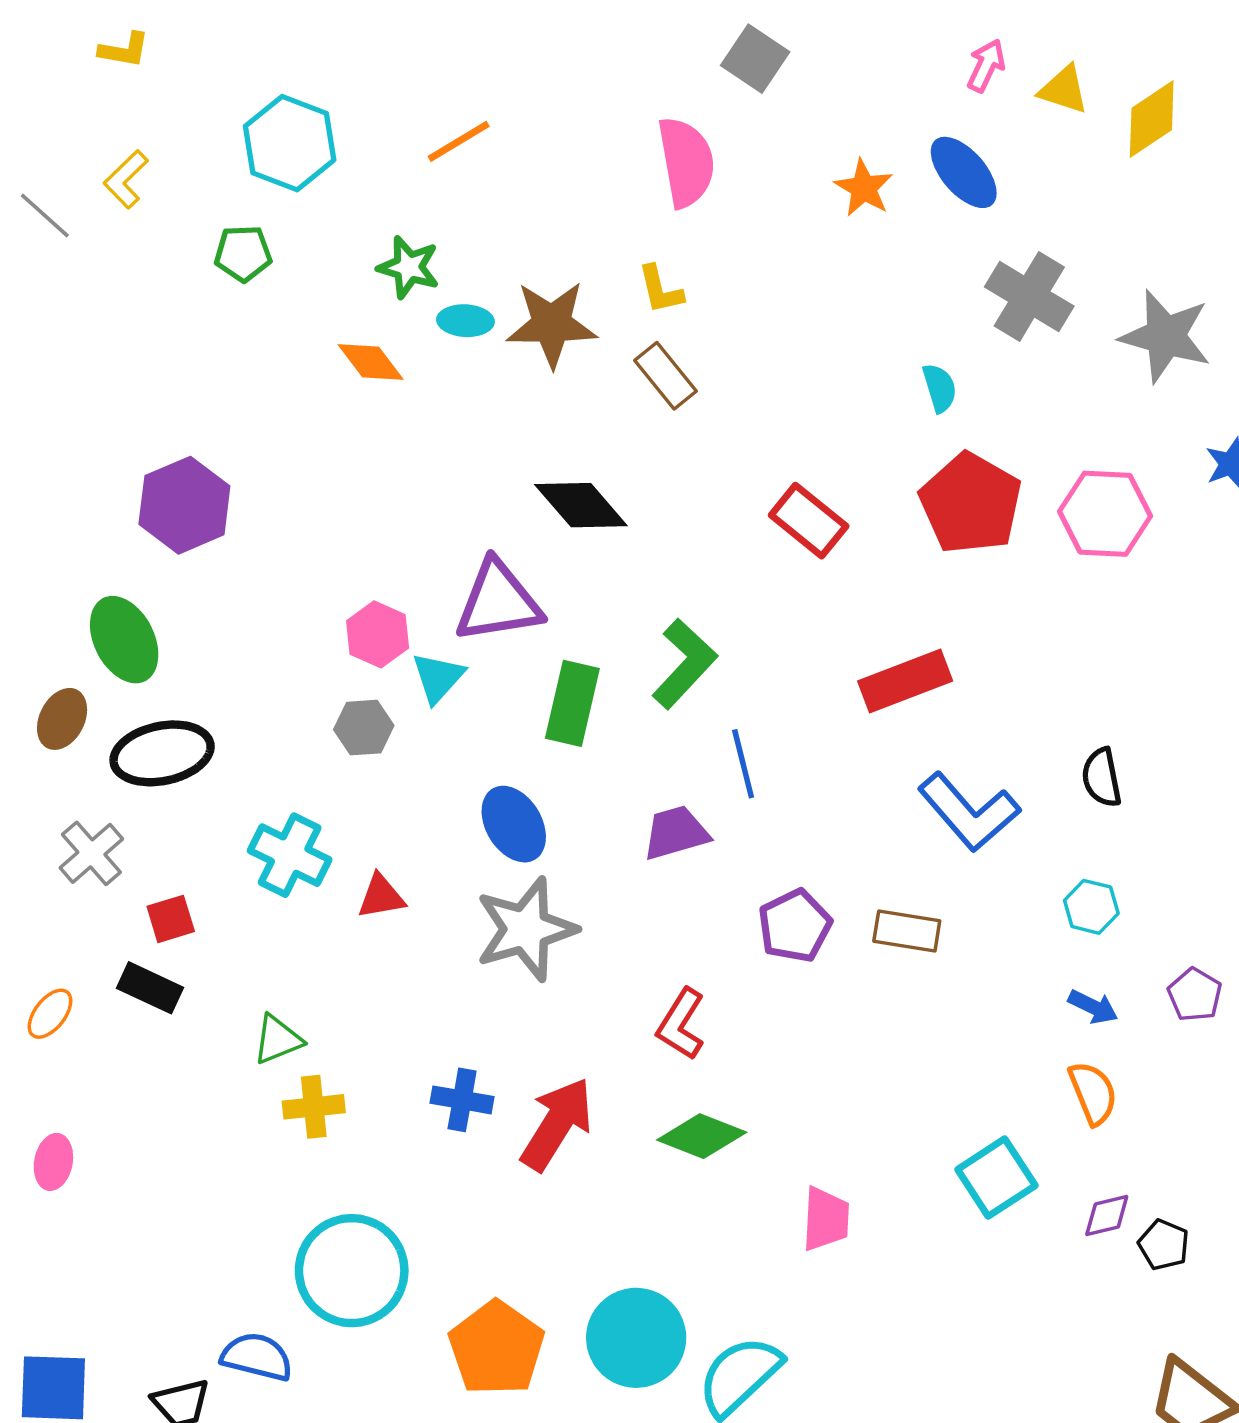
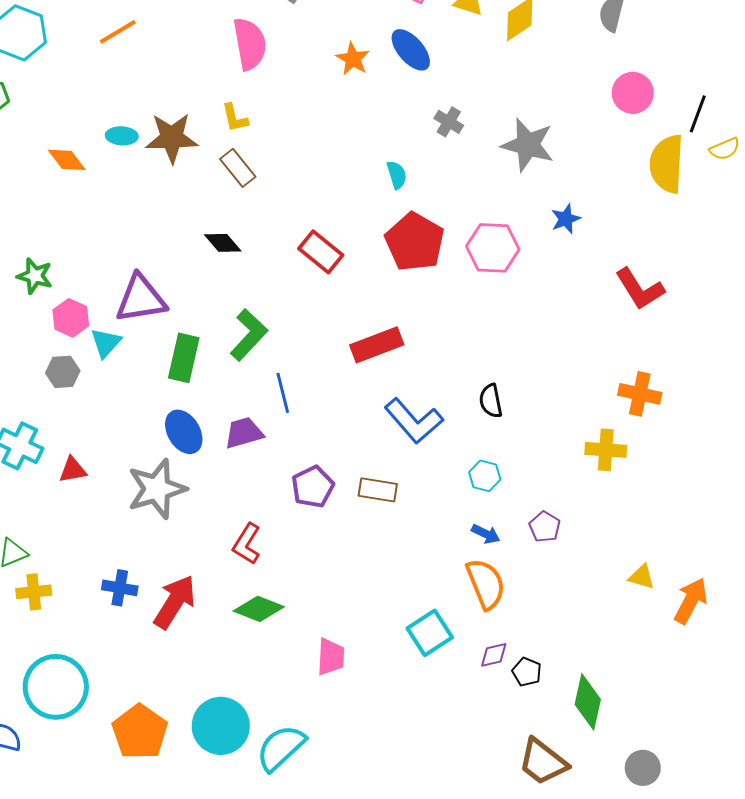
green star: (409, 267) -> (35, 276), moved
gray cross: (1029, 297) -> (449, 122), size x0.6
black diamond: (581, 505) -> (223, 243), moved, size x0.7
blue ellipse: (514, 824) -> (184, 432), moved
orange semicircle: (1093, 1093) -> (486, 584), size x1.4

